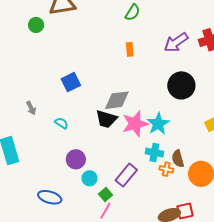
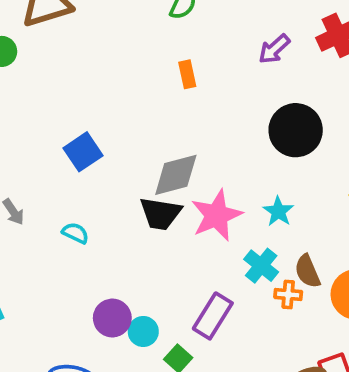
purple arrow: (176, 42) -> (274, 49), size x0.7
cyan star: (158, 124) -> (278, 211), moved, size x0.7
cyan cross: (154, 153) -> (261, 266), turned 36
purple circle: (76, 159) -> (112, 318), moved

